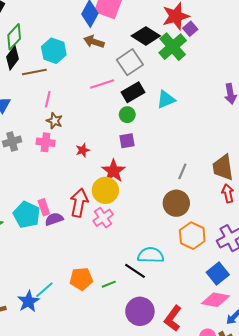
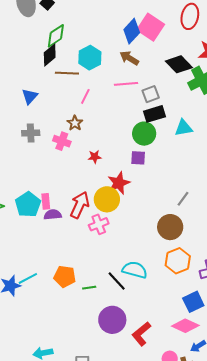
gray square: (130, 62) -> (151, 94), moved, size x0.7
pink line: (102, 84) -> (126, 84), moved
pink line: (48, 99) -> (85, 96), moved
green circle: (127, 115) -> (144, 134), size x1.5

